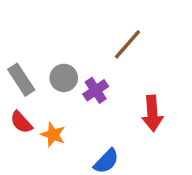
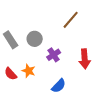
purple cross: (96, 90) -> (54, 55), moved
red semicircle: (21, 122) -> (11, 74), moved

